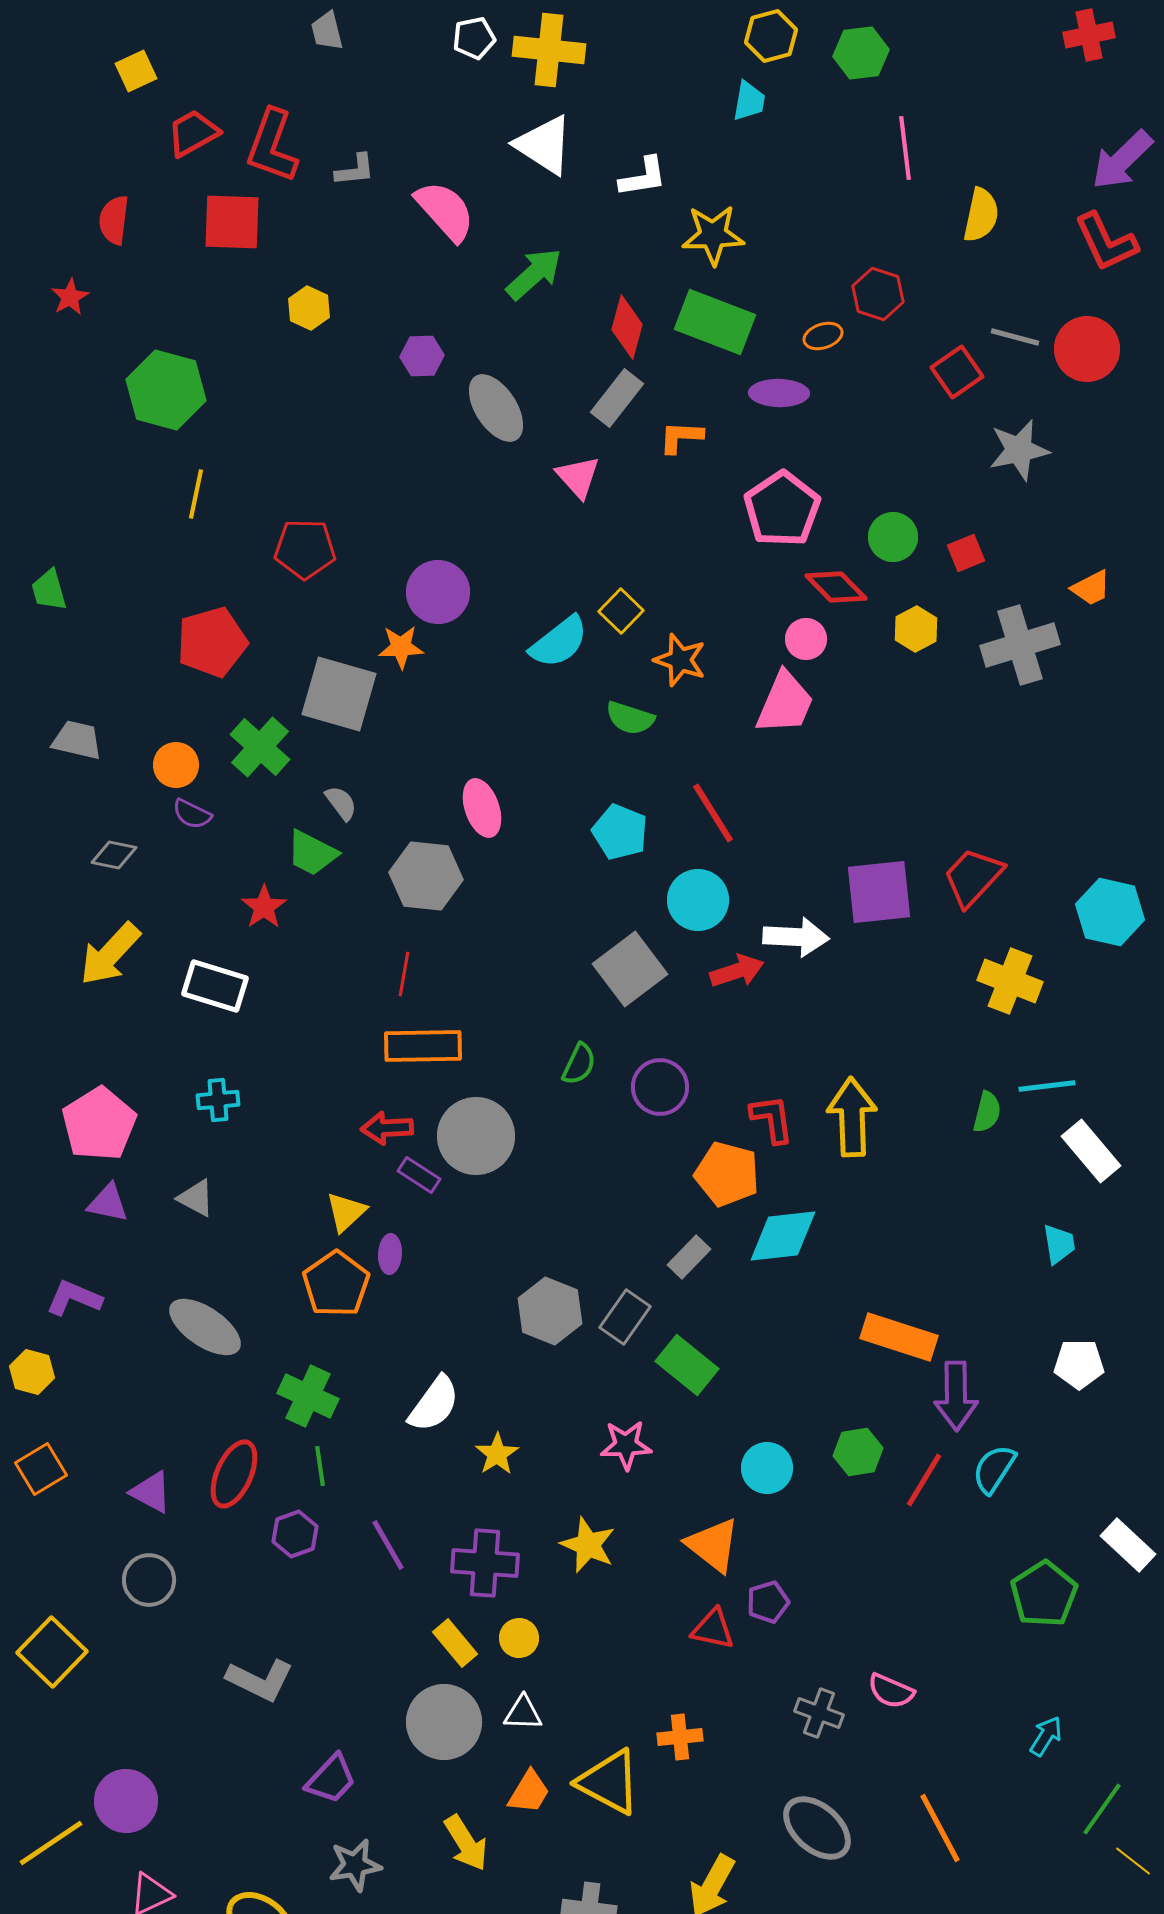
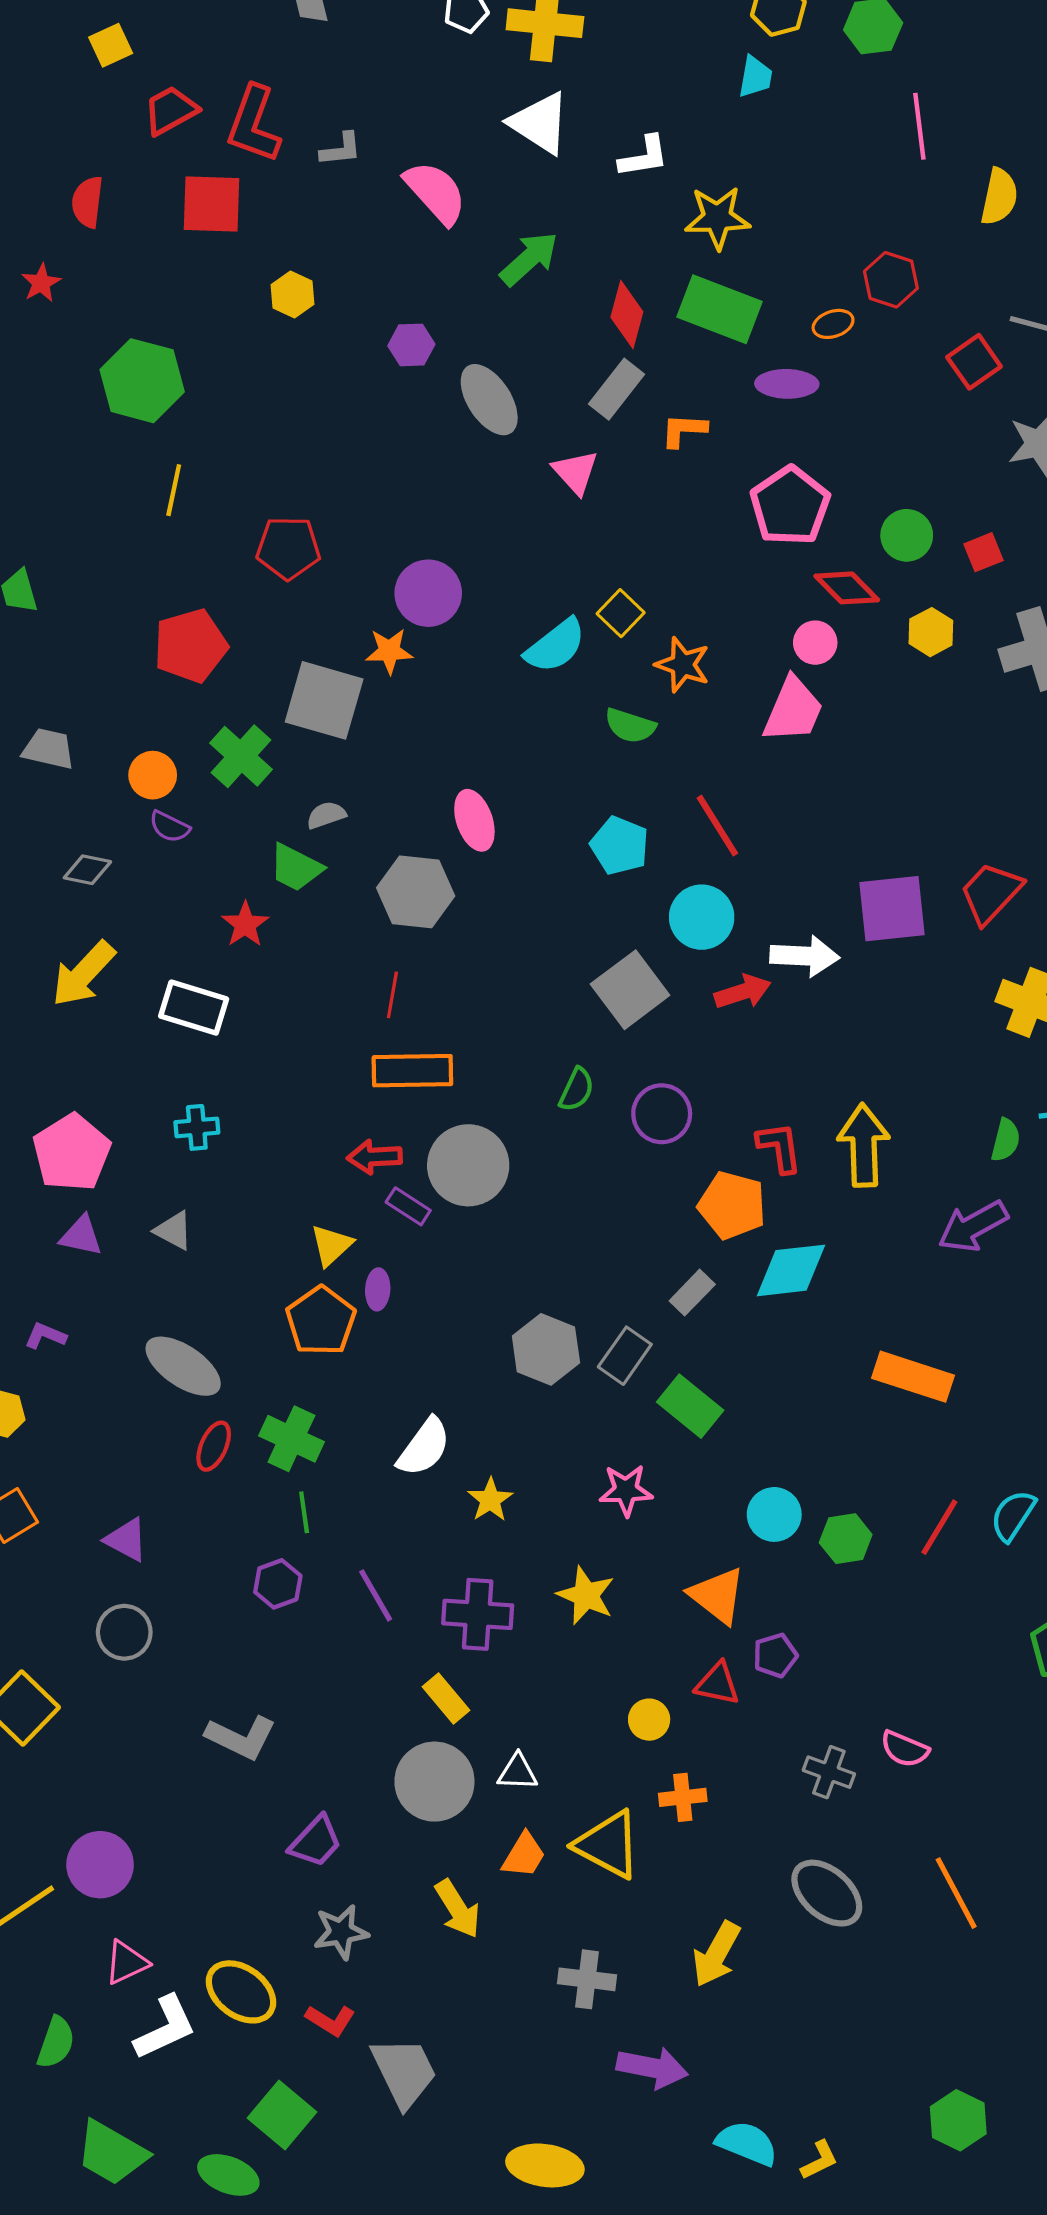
gray semicircle: (341, 803) -> (326, 815), turned -72
purple L-shape: (74, 1298) -> (45, 1336), size x0.7
purple arrow: (956, 1396) -> (973, 1226), moved, turned 62
green hexagon: (858, 1452) -> (846, 1539), moved
red ellipse: (234, 1474) -> (214, 1446), moved, size x0.7
yellow circle: (519, 1638) -> (649, 1720), moved

